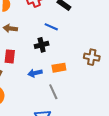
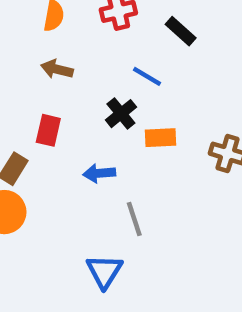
black cross: (42, 45) -> (121, 114), turned -32
orange rectangle: (59, 68) -> (161, 138), moved

